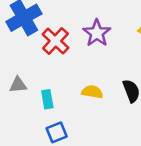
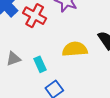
yellow semicircle: (92, 92) -> (75, 49), size x1.4

